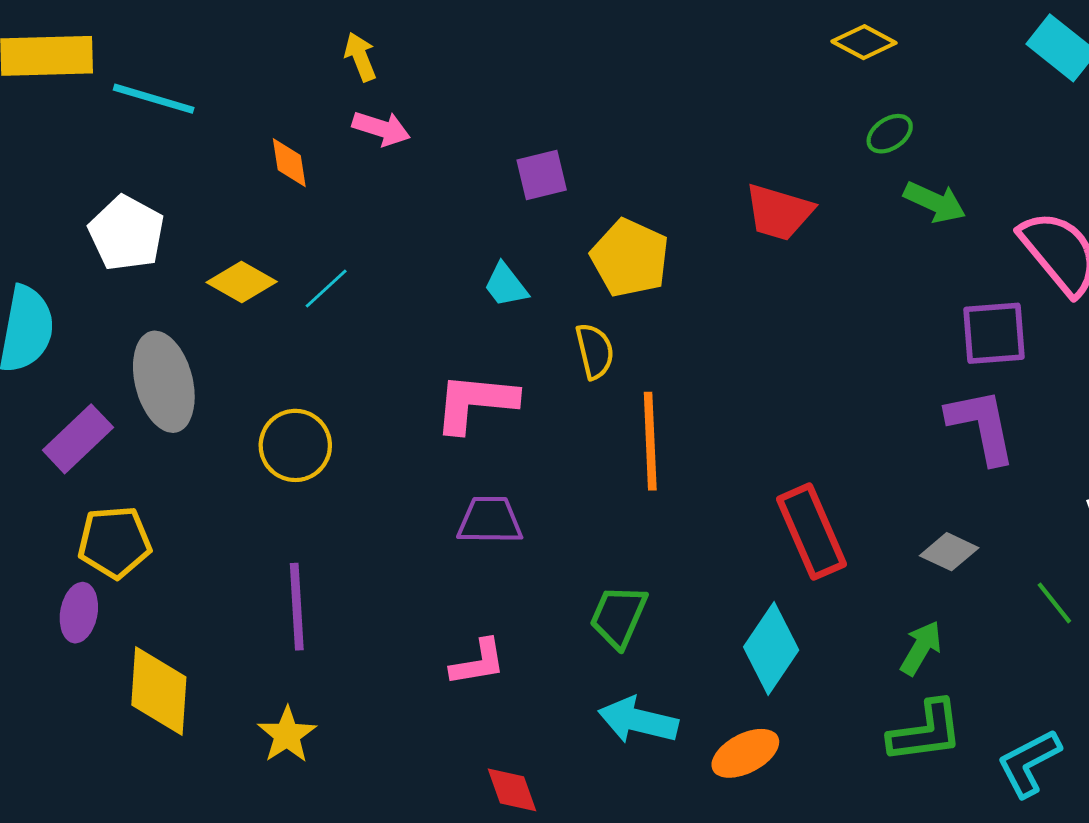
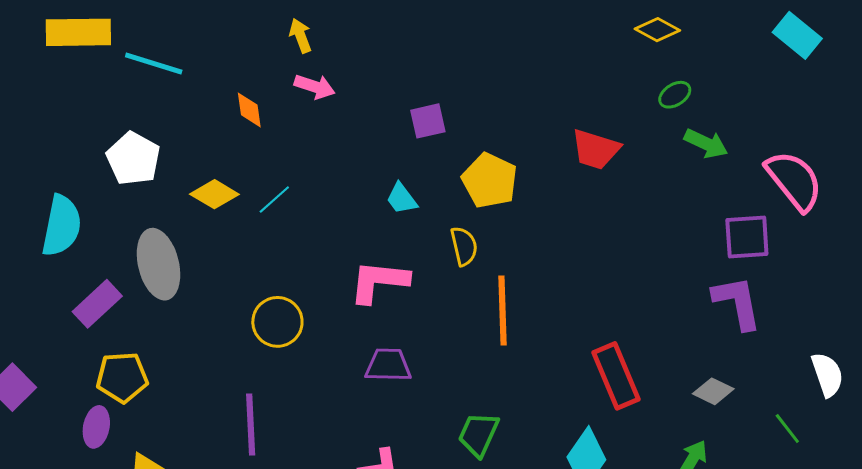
yellow circle: (295, 445) -> (277, 322), moved

